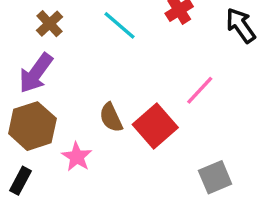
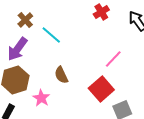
cyan line: (119, 25) -> (51, 35), moved
red square: (155, 126) -> (101, 89), moved

